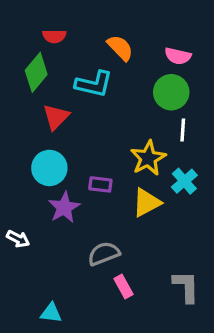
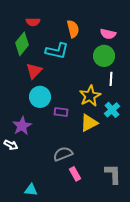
orange semicircle: (120, 48) -> (73, 29), turned 30
cyan circle: (49, 168) -> (40, 97), moved
purple star: (64, 207) -> (22, 126), moved

